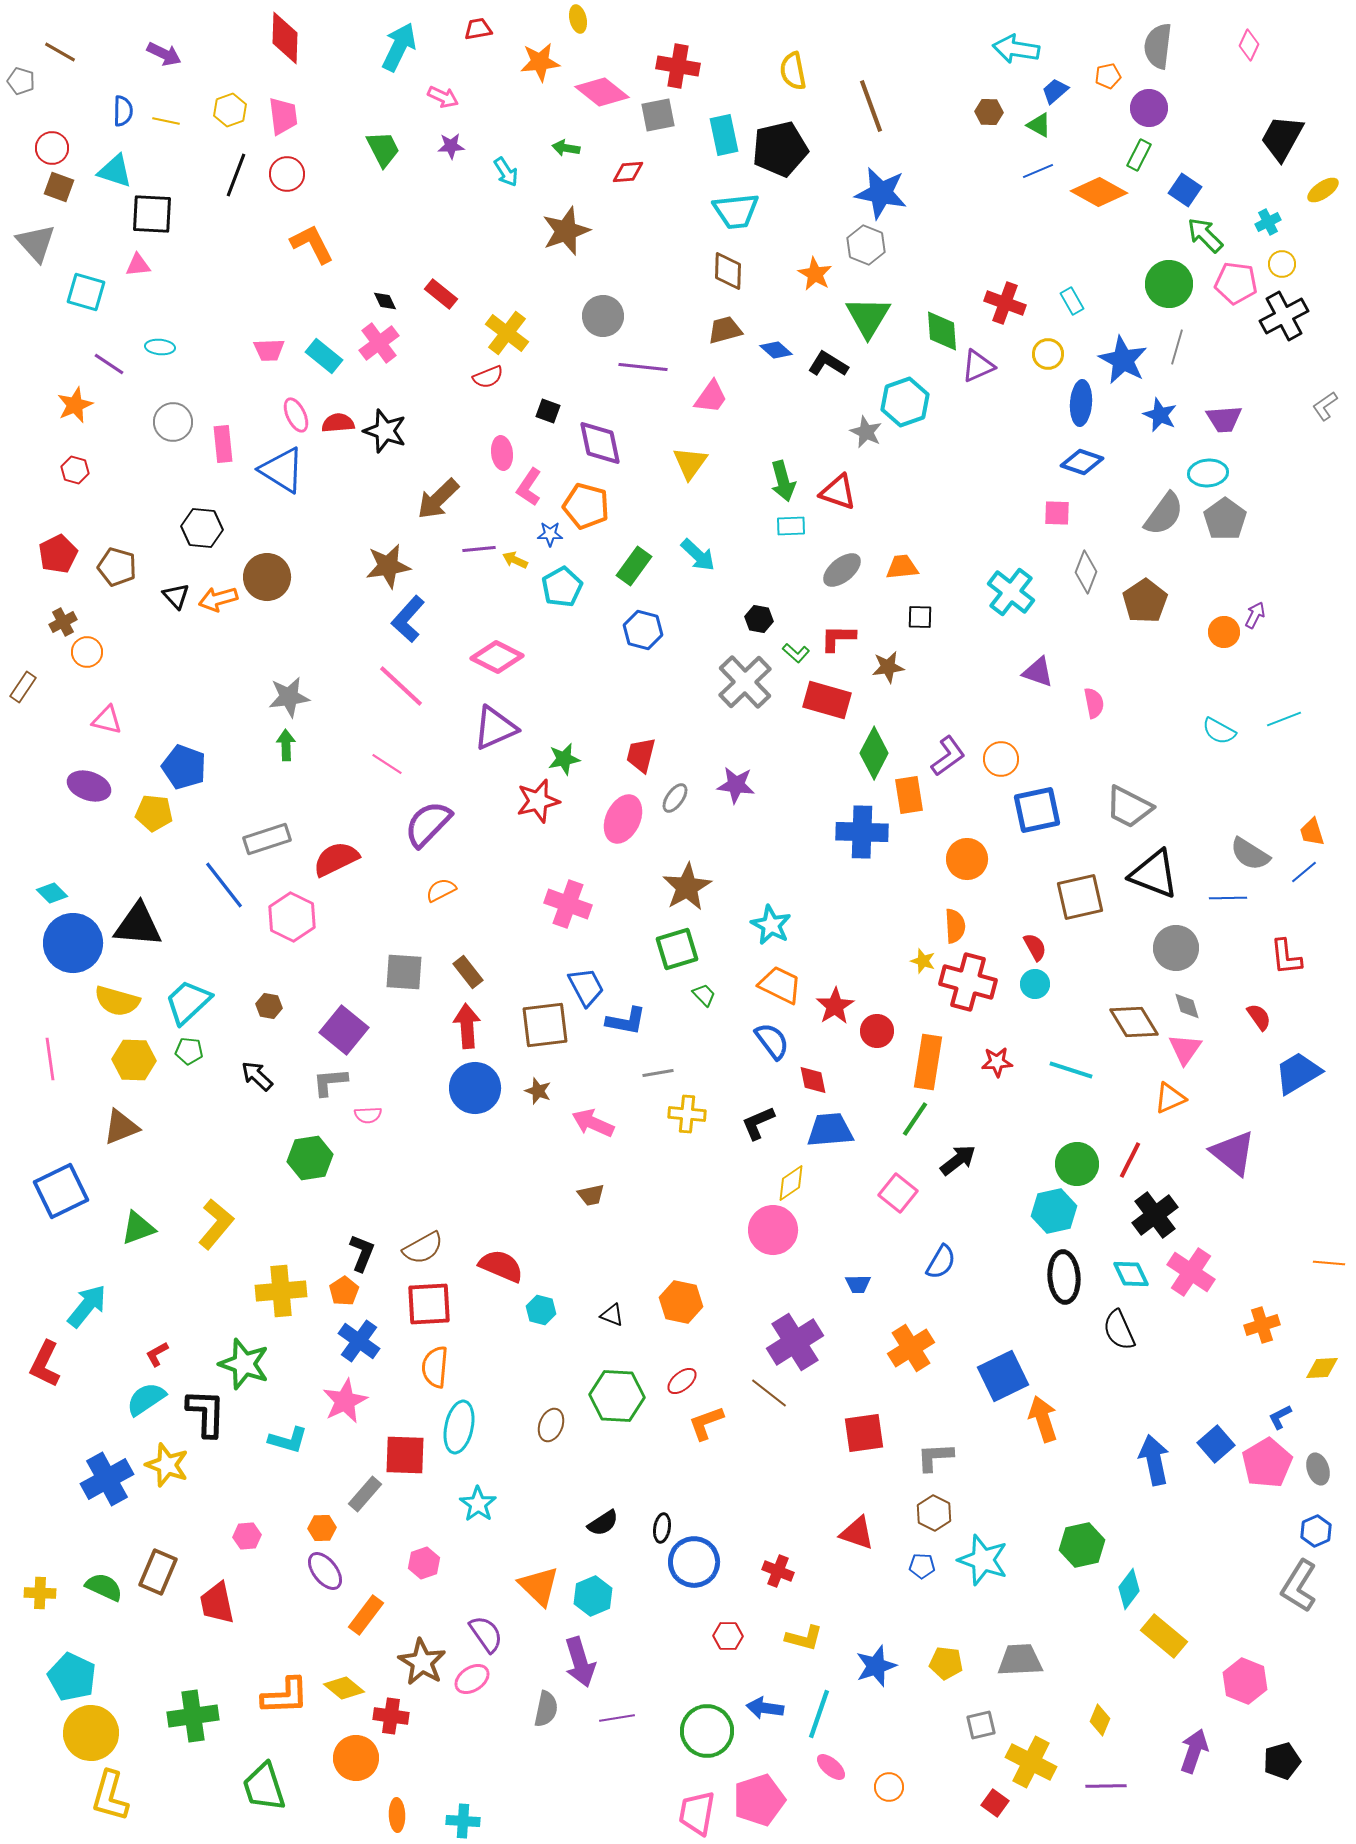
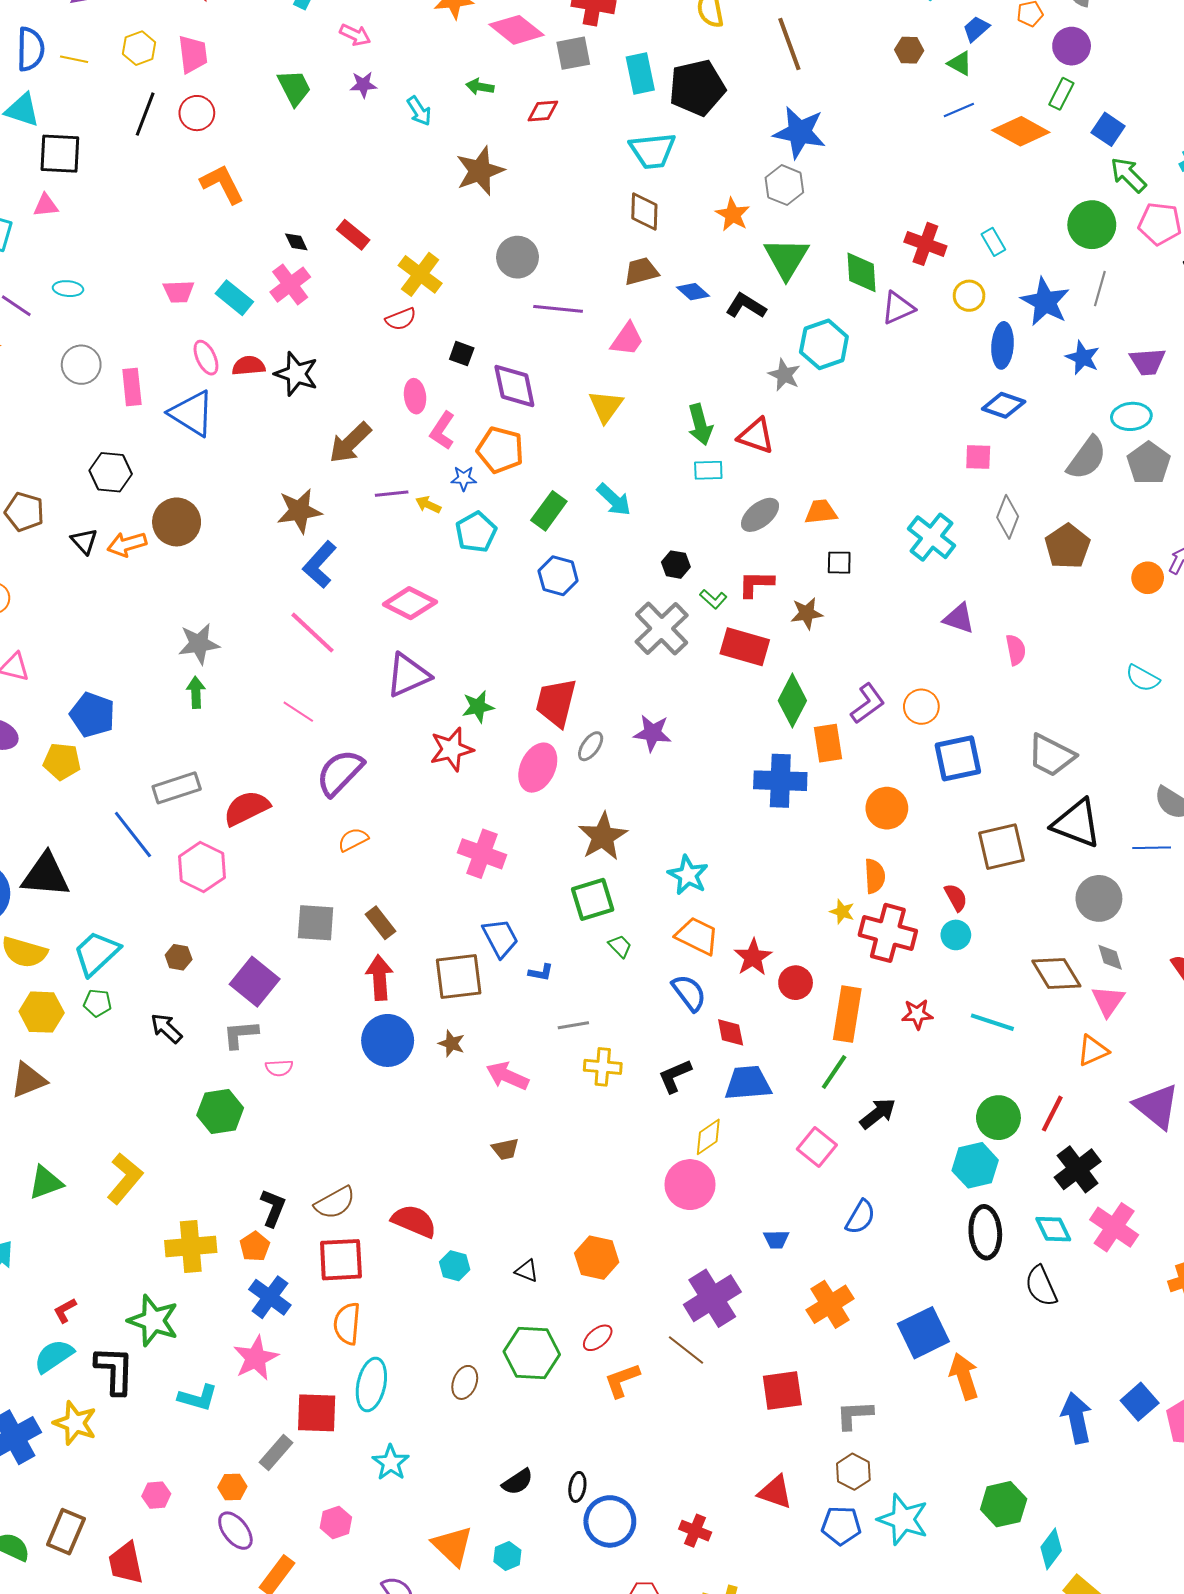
blue semicircle: (123, 111) -> (30, 49), size x1.4
red trapezoid: (641, 755) -> (556, 703), size x1.4
blue L-shape: (626, 1021) -> (541, 972), size x0.6
blue pentagon: (922, 1566) -> (841, 1526), size x1.5
cyan hexagon: (593, 1596) -> (507, 1556), size x0.7

